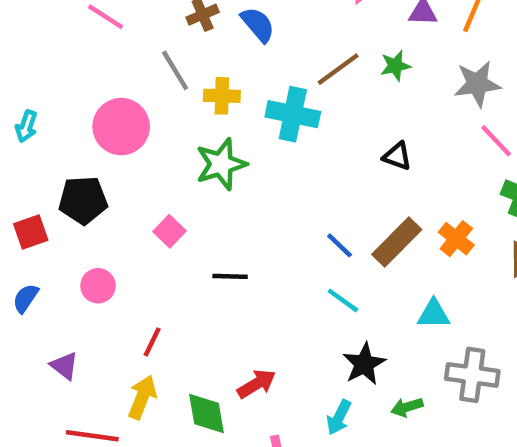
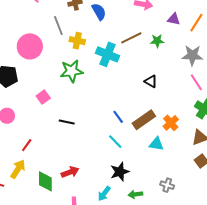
cyan triangle: (434, 314) -> (156, 144), moved
gray cross: (472, 375) -> (167, 185), size x0.6

